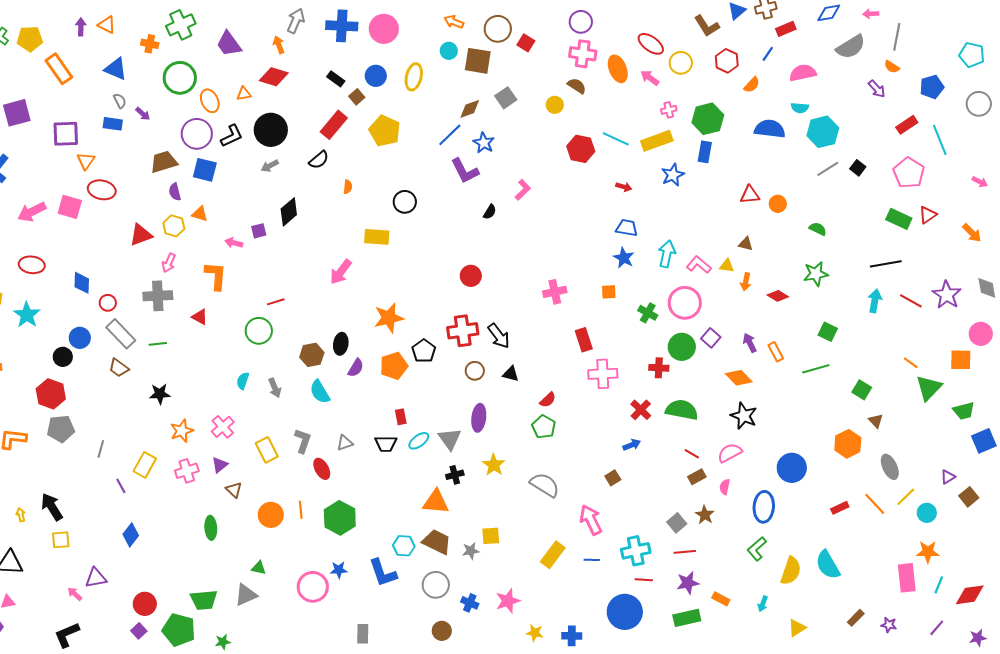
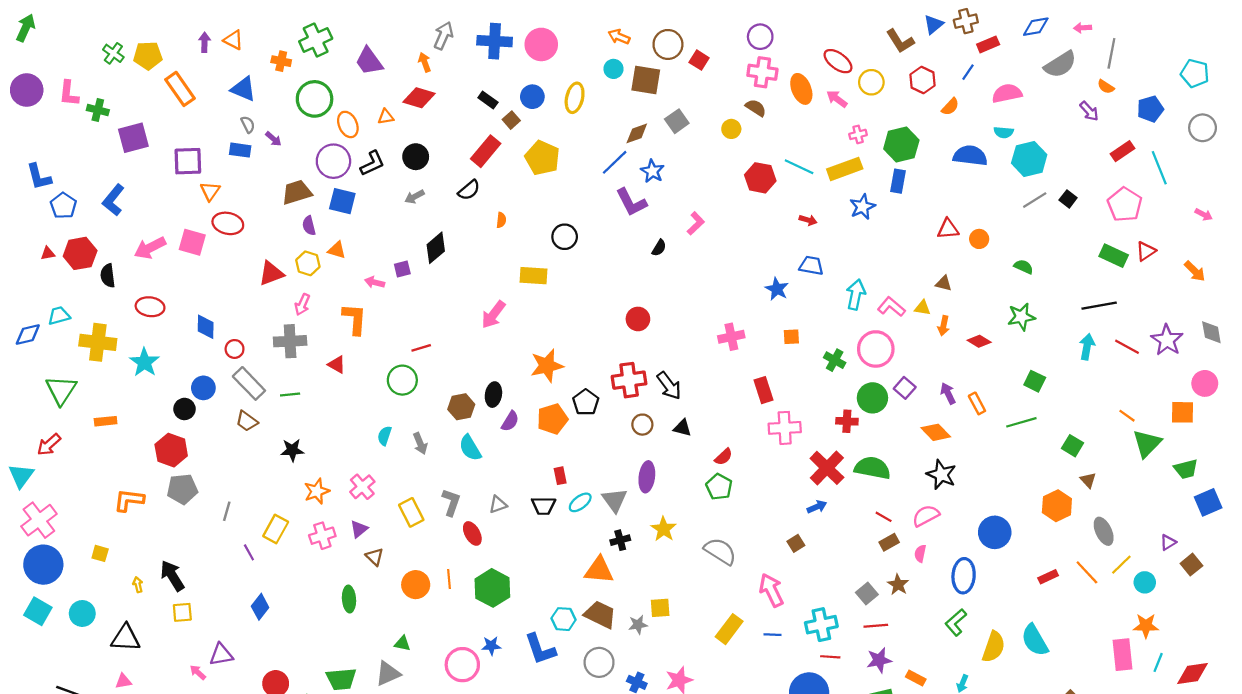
black circle: (271, 130) -> (416, 157), size x0.7
blue star: (624, 258) -> (777, 289), moved
red cross: (641, 410) -> (827, 468), size x1.5

